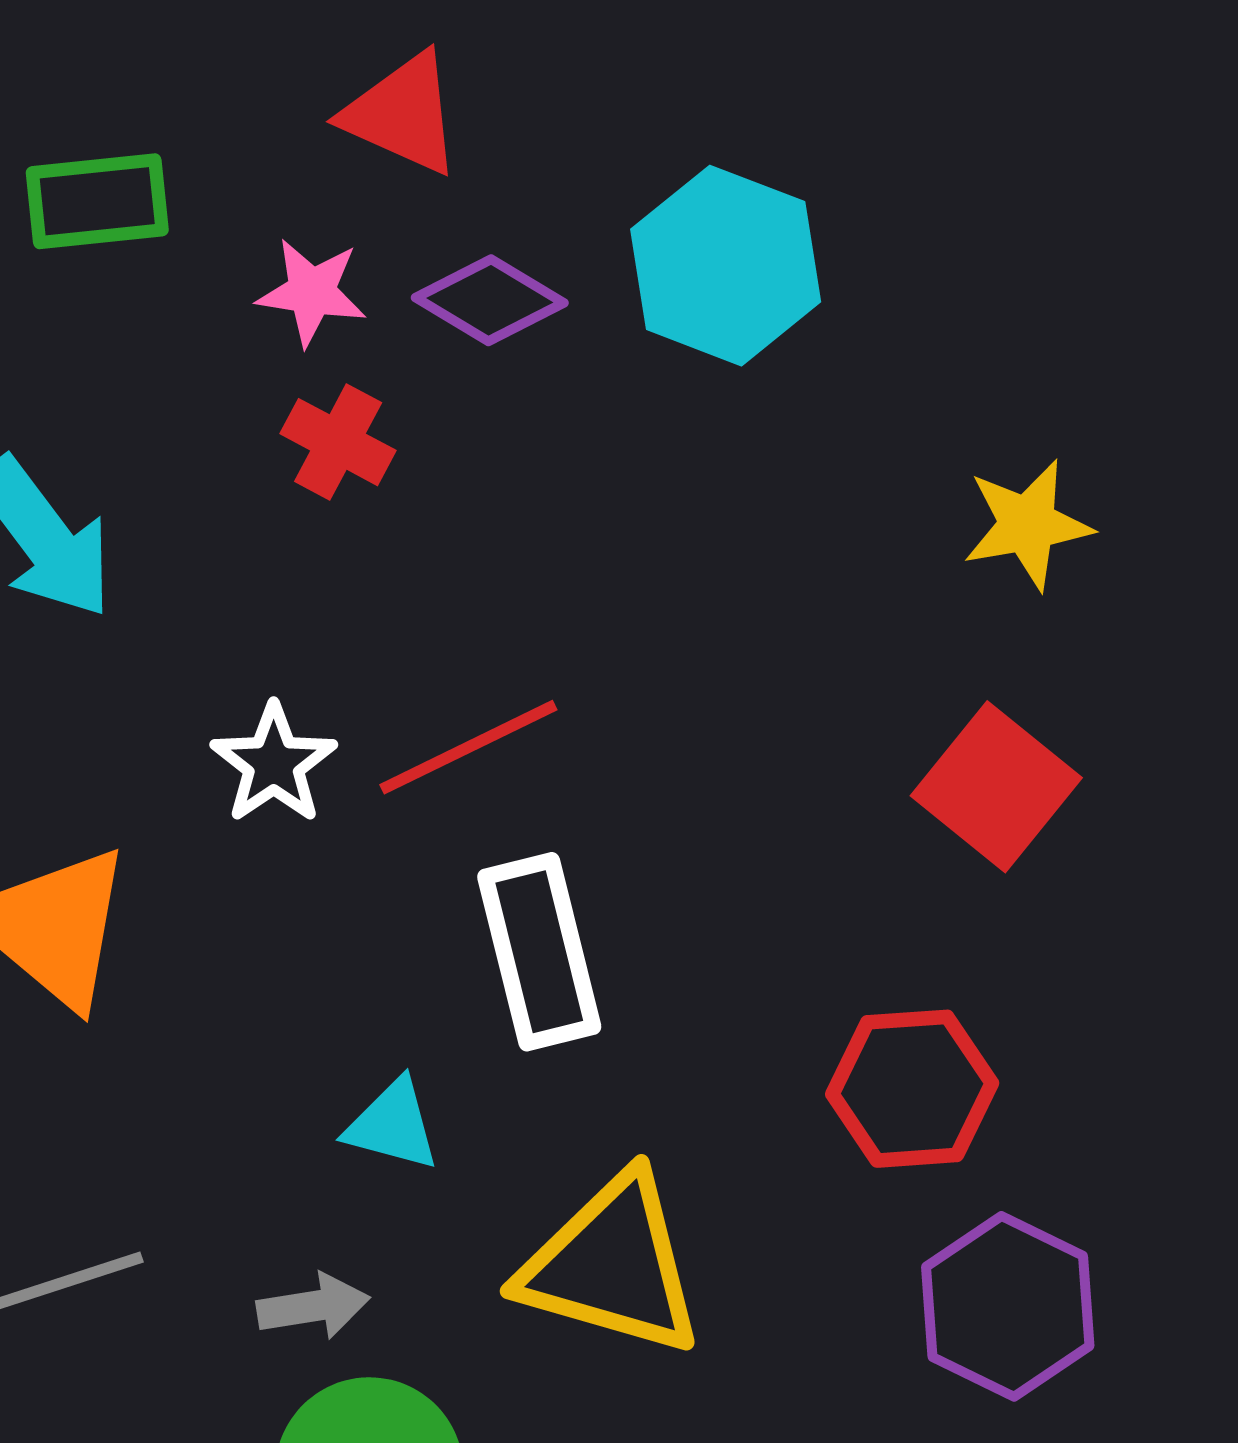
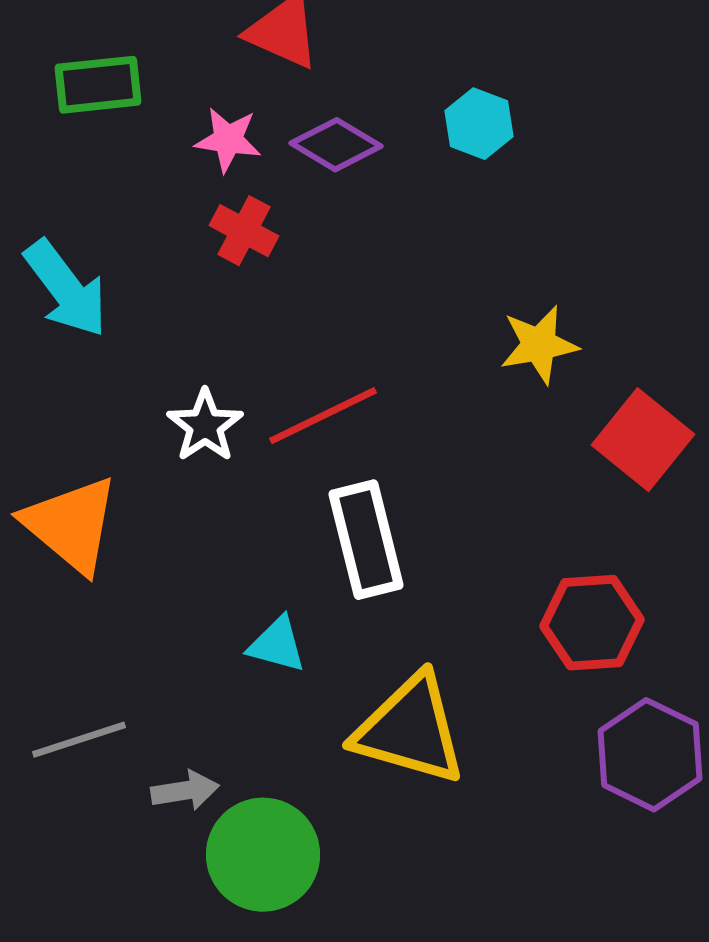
cyan hexagon: (726, 266) -> (479, 124), size x0.6
yellow star: (1028, 525) -> (539, 345), moved
gray arrow: (313, 1306) -> (185, 791), moved

